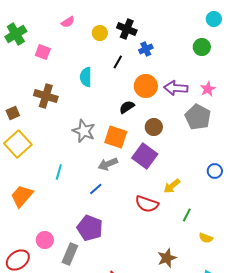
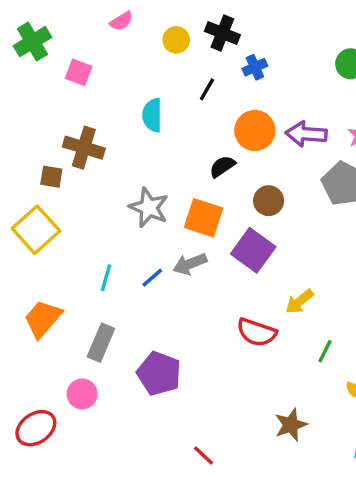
brown square: (13, 113) -> (51, 177), moved, turned 32
blue line: (96, 189) -> (152, 278), moved
gray rectangle: (70, 254) -> (101, 343), moved

